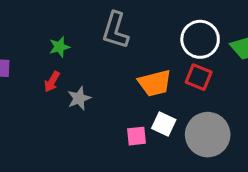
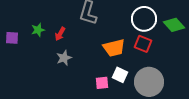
green star: (59, 47) -> (38, 30), moved
red arrow: (52, 82) -> (60, 34), moved

